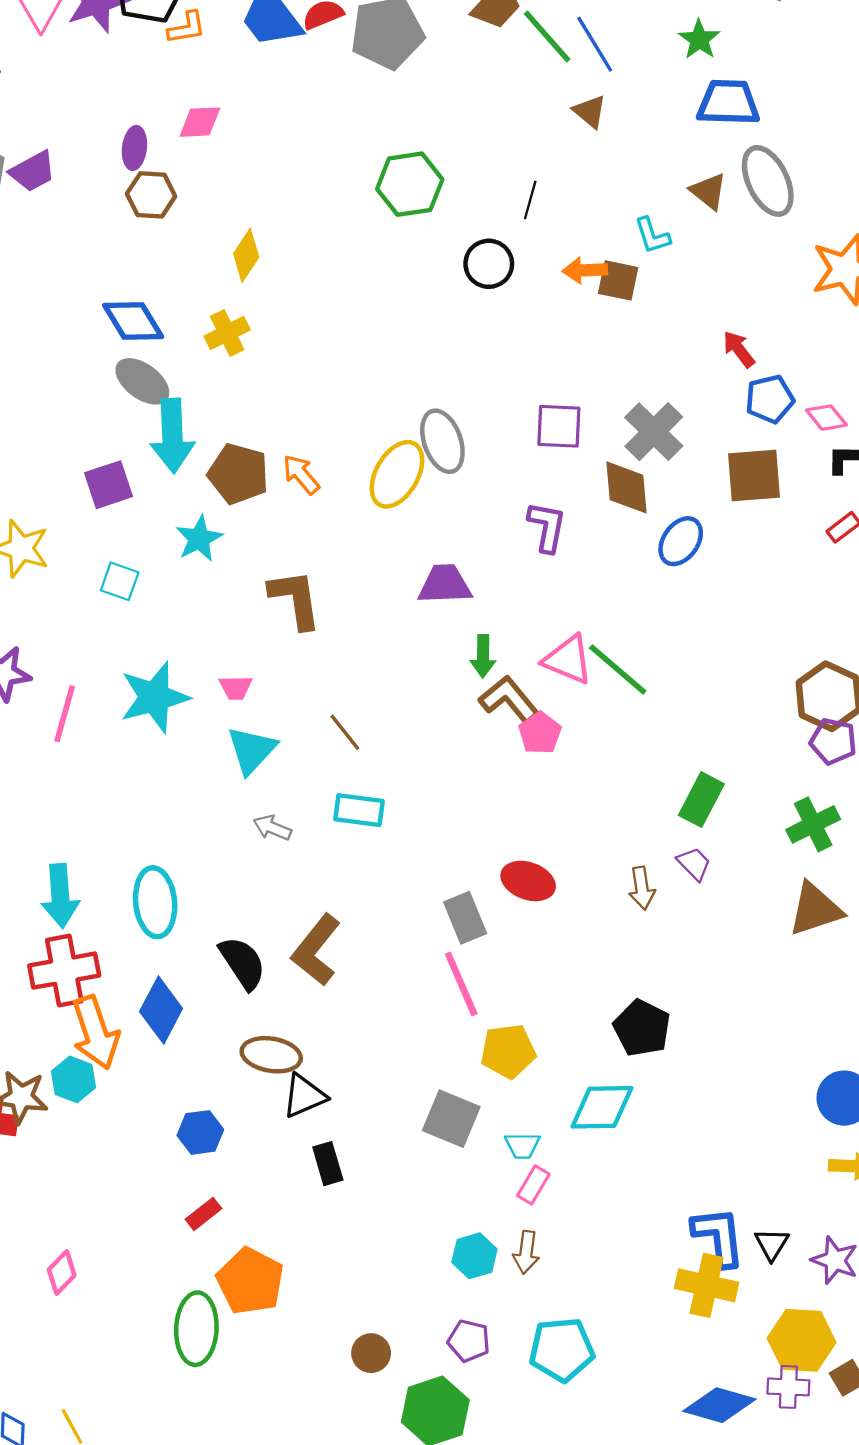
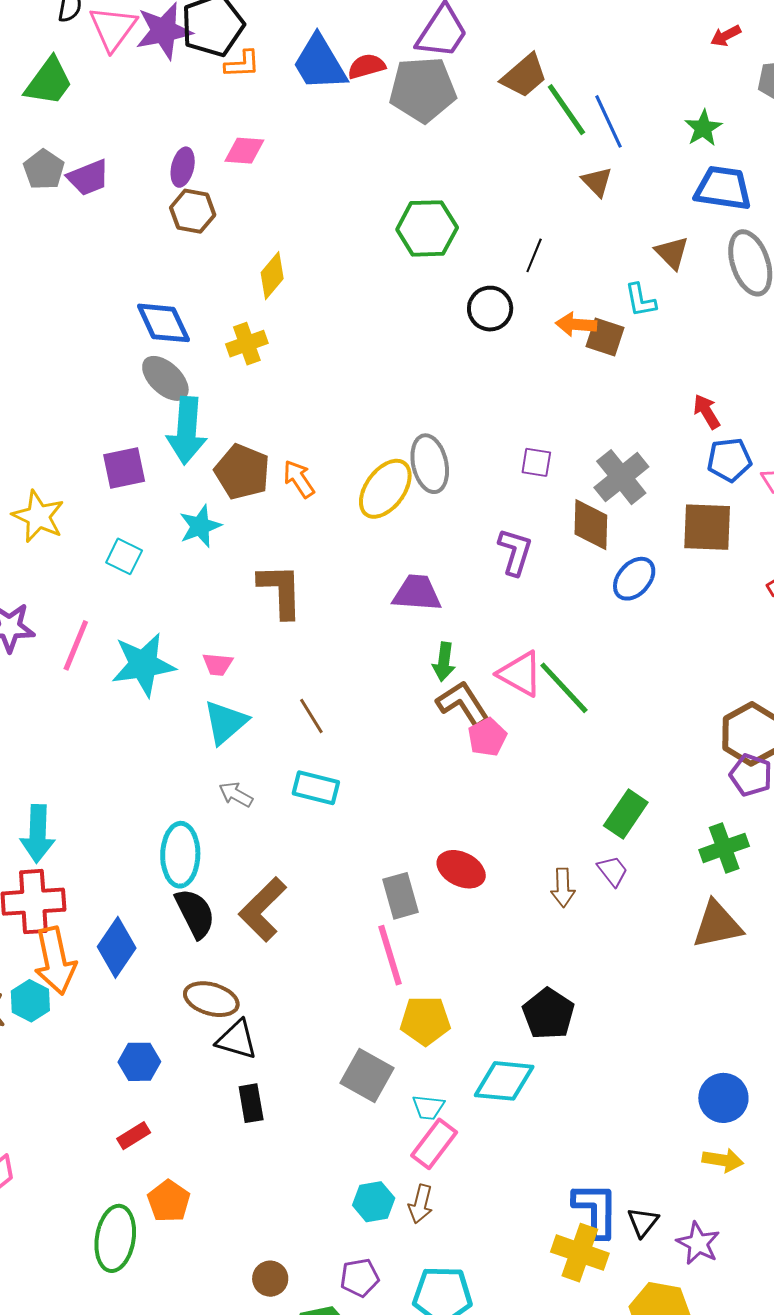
brown triangle: (708, 191) -> (672, 253), moved
purple square: (559, 426) -> (536, 462), size x0.7
pink line: (65, 714) -> (76, 645), moved
cyan ellipse: (155, 902) -> (180, 855), moved
black triangle: (304, 1096) -> (237, 1040), turned 33
pink rectangle: (533, 1185) -> (434, 1144), size x1.4
orange pentagon: (250, 1281) -> (169, 1201), size x0.7
purple pentagon: (469, 1341) -> (360, 1278), turned -30

